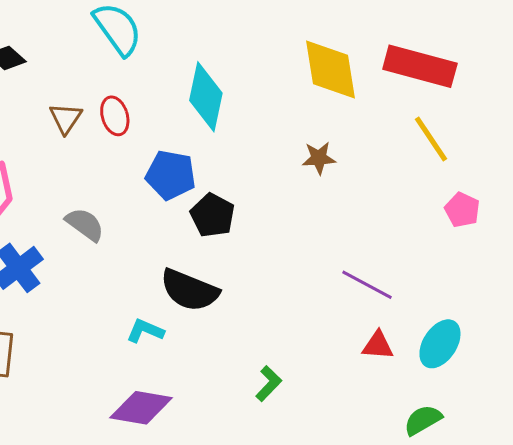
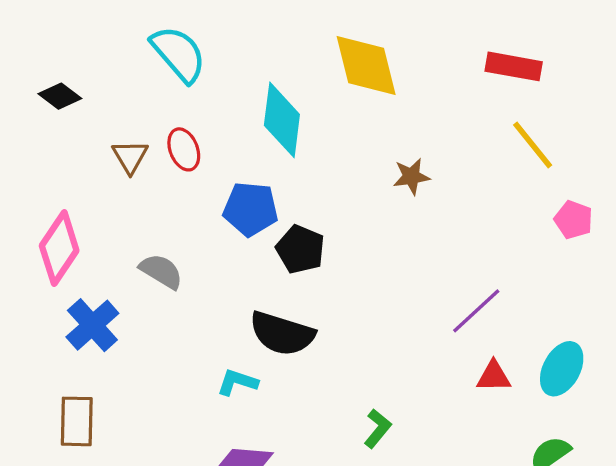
red rectangle: (420, 66) -> (514, 66), size x0.7
yellow diamond: (331, 69) -> (366, 66), moved
purple line: (367, 285) -> (476, 311), turned -66

